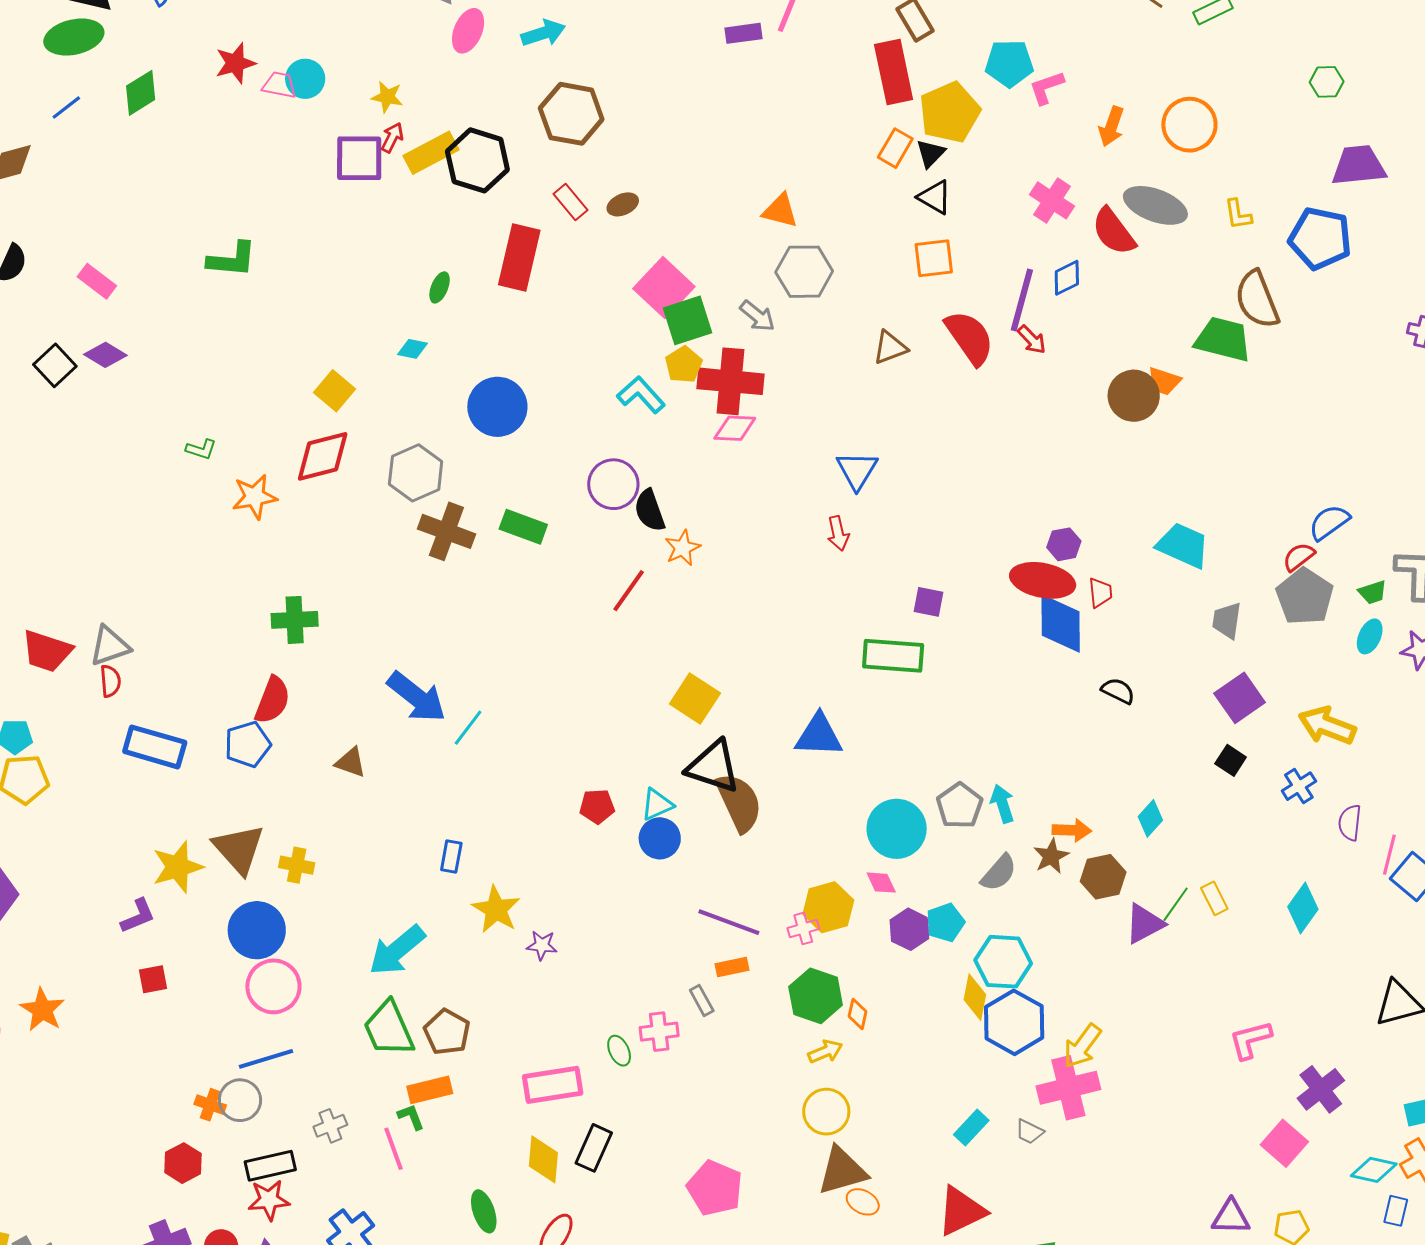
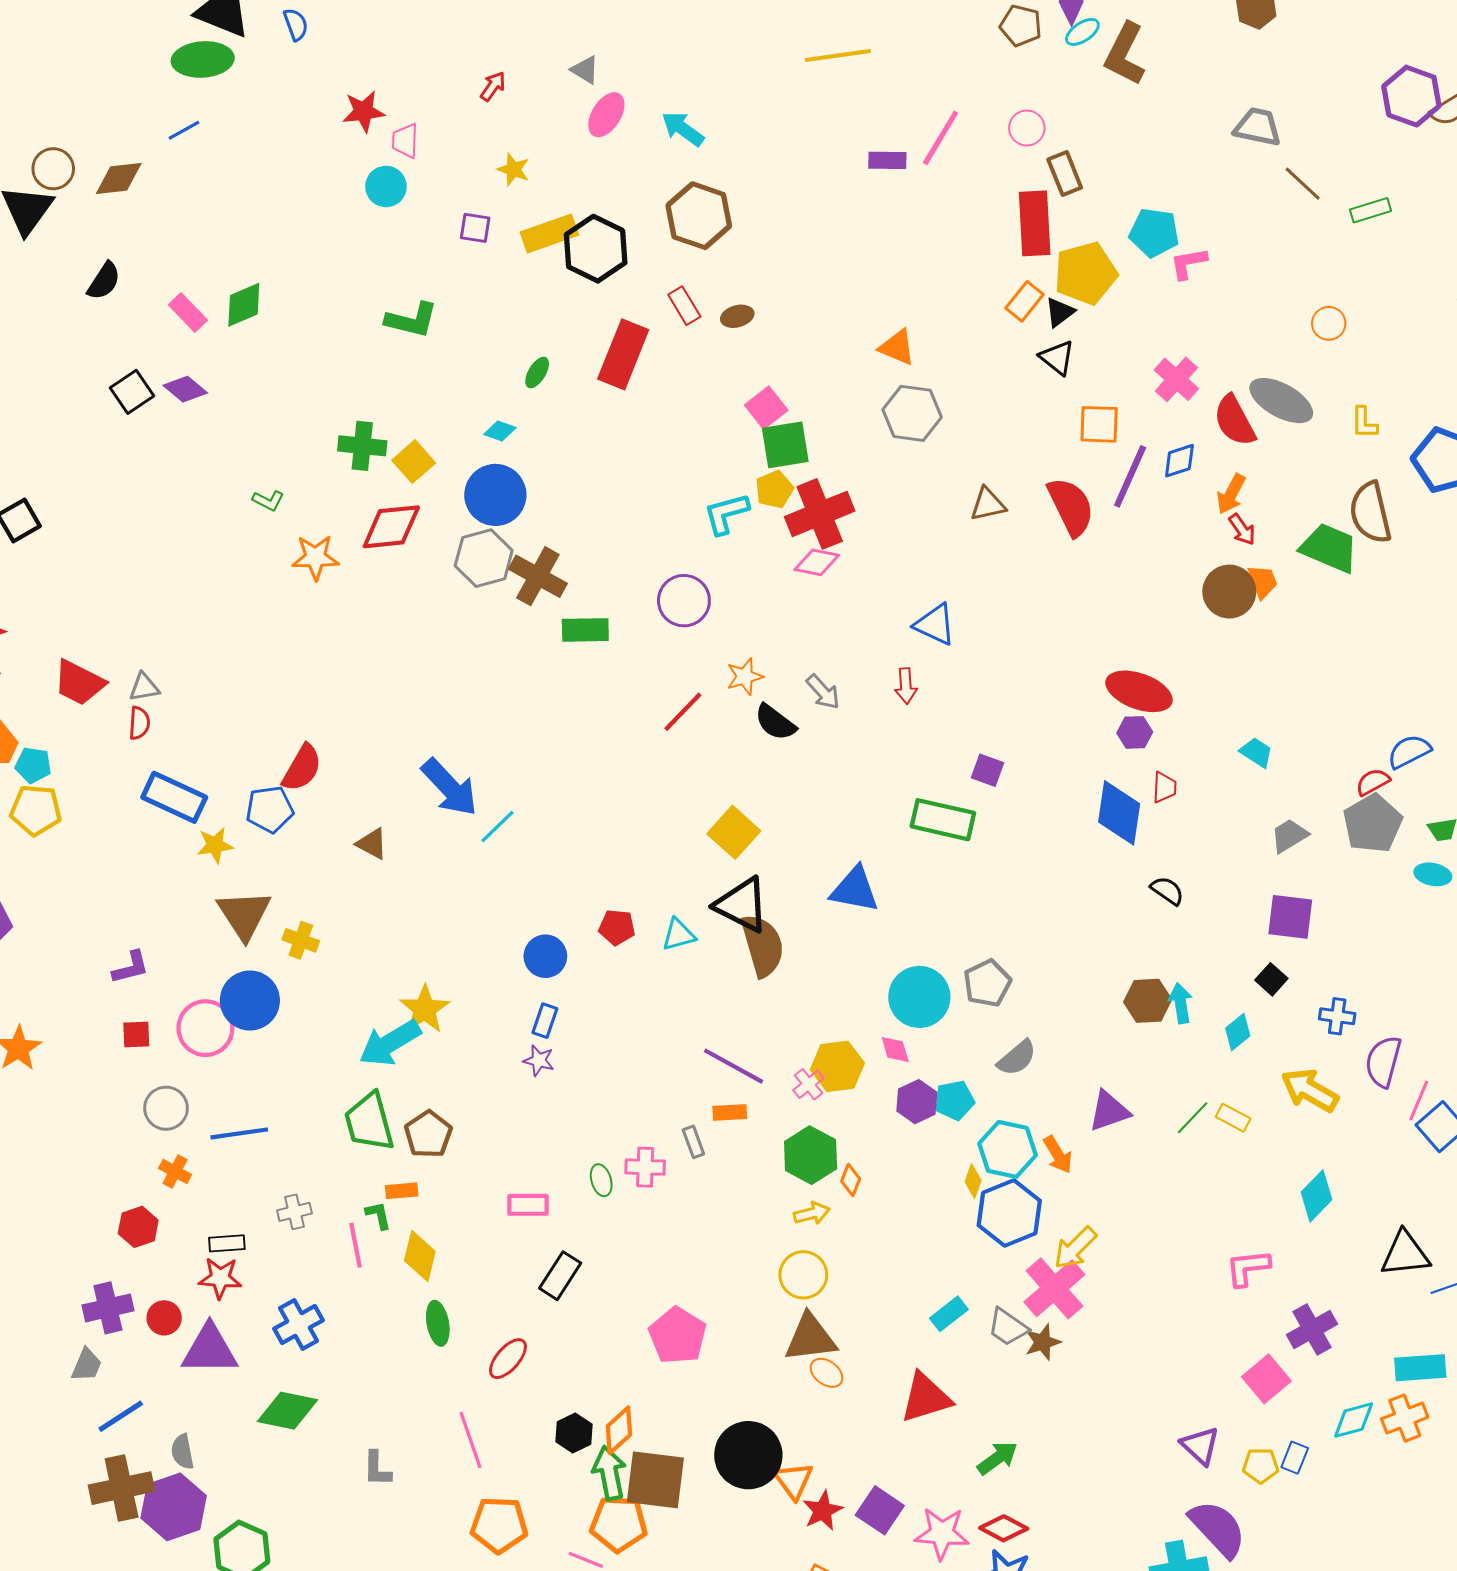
cyan arrow: (543, 33) -> (683, 129), turned -135
cyan circle: (305, 79) -> (386, 186), moved
pink trapezoid: (279, 85) -> (405, 141), turned -108
green diamond: (141, 93) -> (244, 305), moved
orange circle: (1189, 125) -> (1329, 323), size x0.6
orange arrow: (1111, 126) -> (1231, 494), moved
red arrow: (392, 138) -> (493, 86), moved
purple square: (359, 158) -> (475, 228), size x0.6
orange square: (934, 258) -> (1099, 424), moved
green L-shape: (232, 260) -> (412, 320), moved
pink square: (664, 288) -> (766, 408), size x0.7
gray arrow: (757, 316) -> (823, 692), moved
red arrow: (1032, 340) -> (1242, 529), moved
red cross: (730, 381) -> (820, 514), turned -36
orange trapezoid: (1164, 381) -> (1263, 581), turned -138
cyan L-shape: (641, 395) -> (726, 514), turned -72
blue circle: (497, 407) -> (495, 495), moved
blue triangle: (857, 470) -> (935, 625), turned -45
black semicircle: (650, 510) -> (775, 722), moved, turned -42
green rectangle: (523, 527) -> (585, 630), turned -30
brown cross: (446, 531) -> (538, 576), moved
cyan trapezoid: (1183, 545) -> (1256, 752), size x0.6
red ellipse: (1043, 580) -> (1139, 691), moved
green cross: (295, 620) -> (362, 446), moved
gray trapezoid: (1227, 620) -> (1289, 836), turned 42
cyan ellipse: (1370, 636) -> (1433, 874), turned 68
gray triangle: (110, 646) -> (144, 687), size x0.7
purple square: (1240, 698) -> (1290, 917), turned 33
yellow arrow: (1327, 726) -> (1310, 1090), moved
blue cross: (1299, 786) -> (1337, 1016), turned 32
cyan arrow: (1002, 804) -> (1181, 1003), moved
cyan diamond: (1150, 818) -> (1238, 1032), moved
purple semicircle: (1350, 823) -> (1383, 1062), size x1.4
orange arrow: (1072, 830) -> (1058, 1155), moved, turned 48
blue circle: (660, 838) -> (545, 956), moved
brown star: (1051, 856) -> (1043, 1342), moved
blue rectangle: (451, 857) -> (545, 1021), moved
yellow star: (178, 867) -> (215, 845), moved, size x0.7
brown hexagon: (1103, 877) -> (1148, 1001), moved
yellow rectangle: (1214, 898) -> (1233, 1118), turned -44
cyan diamond: (1303, 908) -> (1316, 1196), moved
yellow star: (496, 909) -> (425, 1009), moved
purple triangle: (1144, 924) -> (1109, 1111), moved
pink cross: (803, 928) -> (809, 1084), turned -32
pink circle: (273, 986) -> (205, 1028), moved
yellow diamond: (975, 997) -> (973, 1181), size x0.7
pink rectangle: (553, 1085) -> (528, 1205), size x0.7
pink cross: (1068, 1088) -> (1054, 1288), turned -36
orange rectangle: (430, 1090) -> (402, 1191), size x0.7
gray circle: (240, 1100) -> (166, 1108), moved
gray trapezoid: (1029, 1132) -> (1008, 1327), size x1.4
yellow diamond: (543, 1159) -> (420, 1256), moved
black rectangle: (270, 1166) -> (227, 1243), size x0.7
cyan diamond: (1374, 1170) -> (1354, 1420), turned -36
blue rectangle: (1396, 1211) -> (1295, 1458), moved
purple triangle: (1231, 1217) -> (1200, 1446), turned 33

